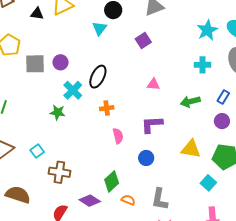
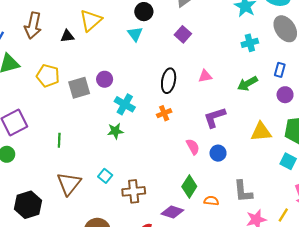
black ellipse: (98, 77) -> (169, 81), moved
pink semicircle: (118, 136) -> (193, 147), moved

